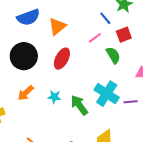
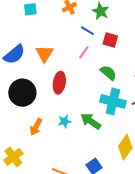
red square: (124, 35) -> (110, 40), turned -35
green semicircle: (113, 55) -> (108, 73), moved

